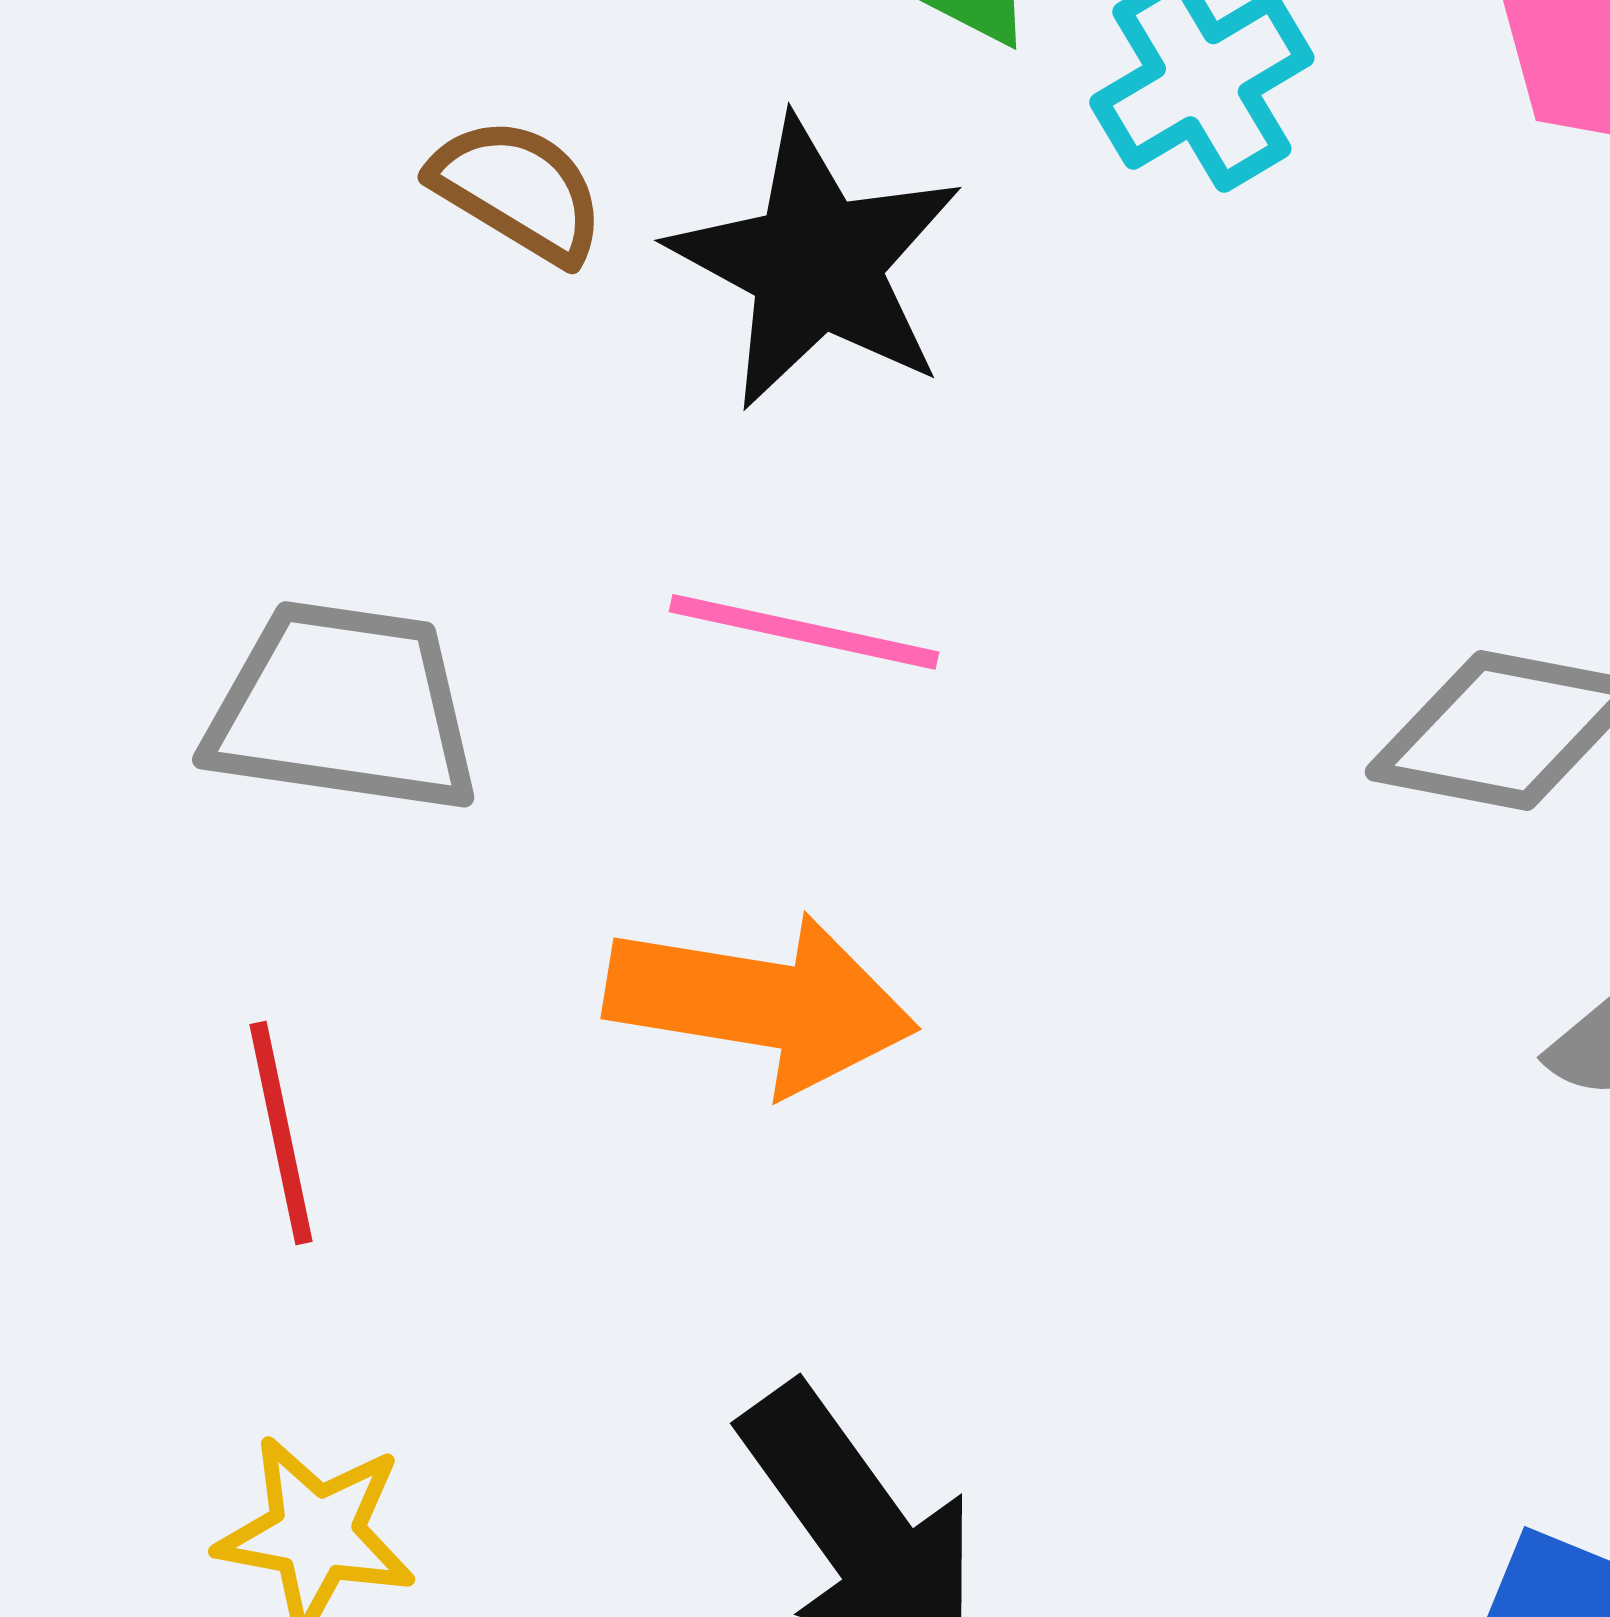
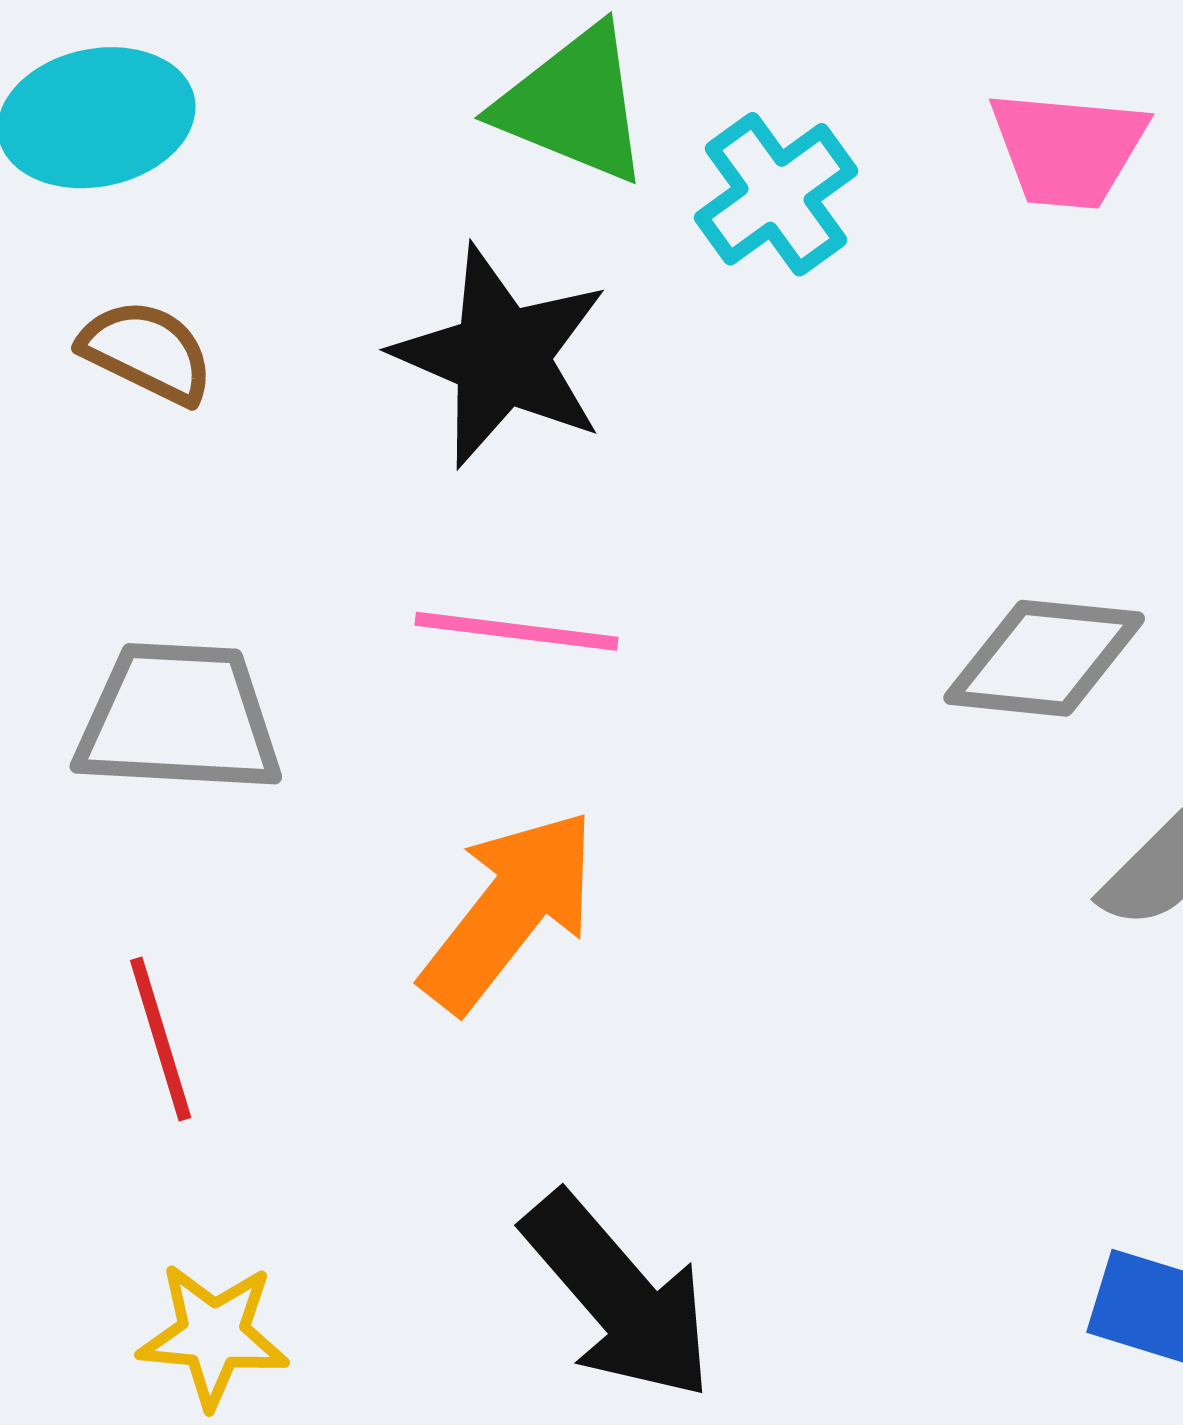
brown semicircle: (518, 190) -> (147, 352), moved
orange arrow: (761, 1003) -> (509, 910), turned -56

